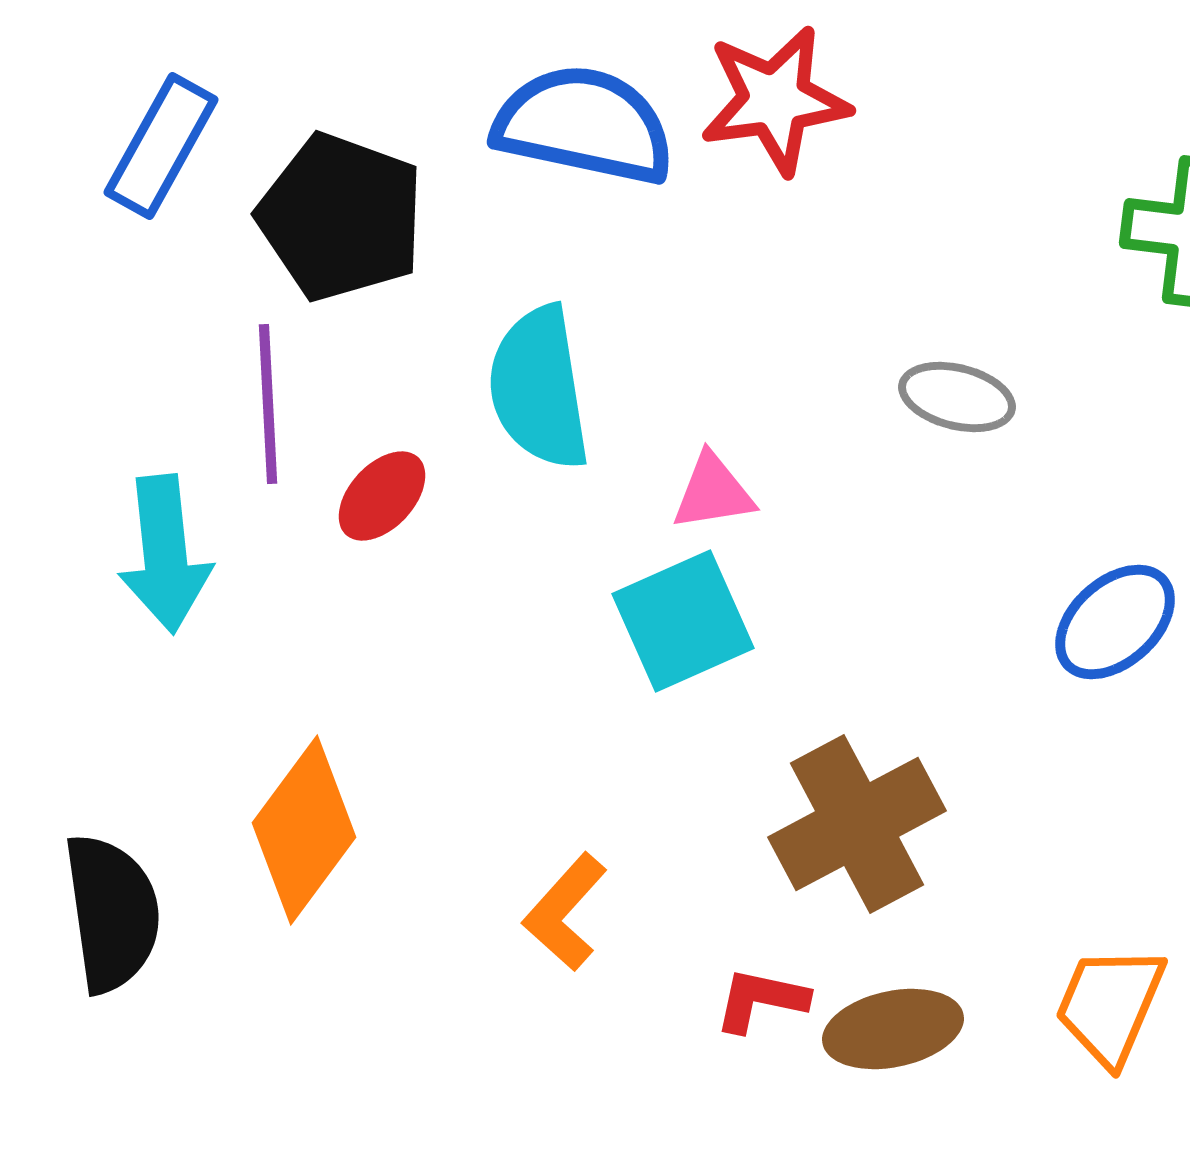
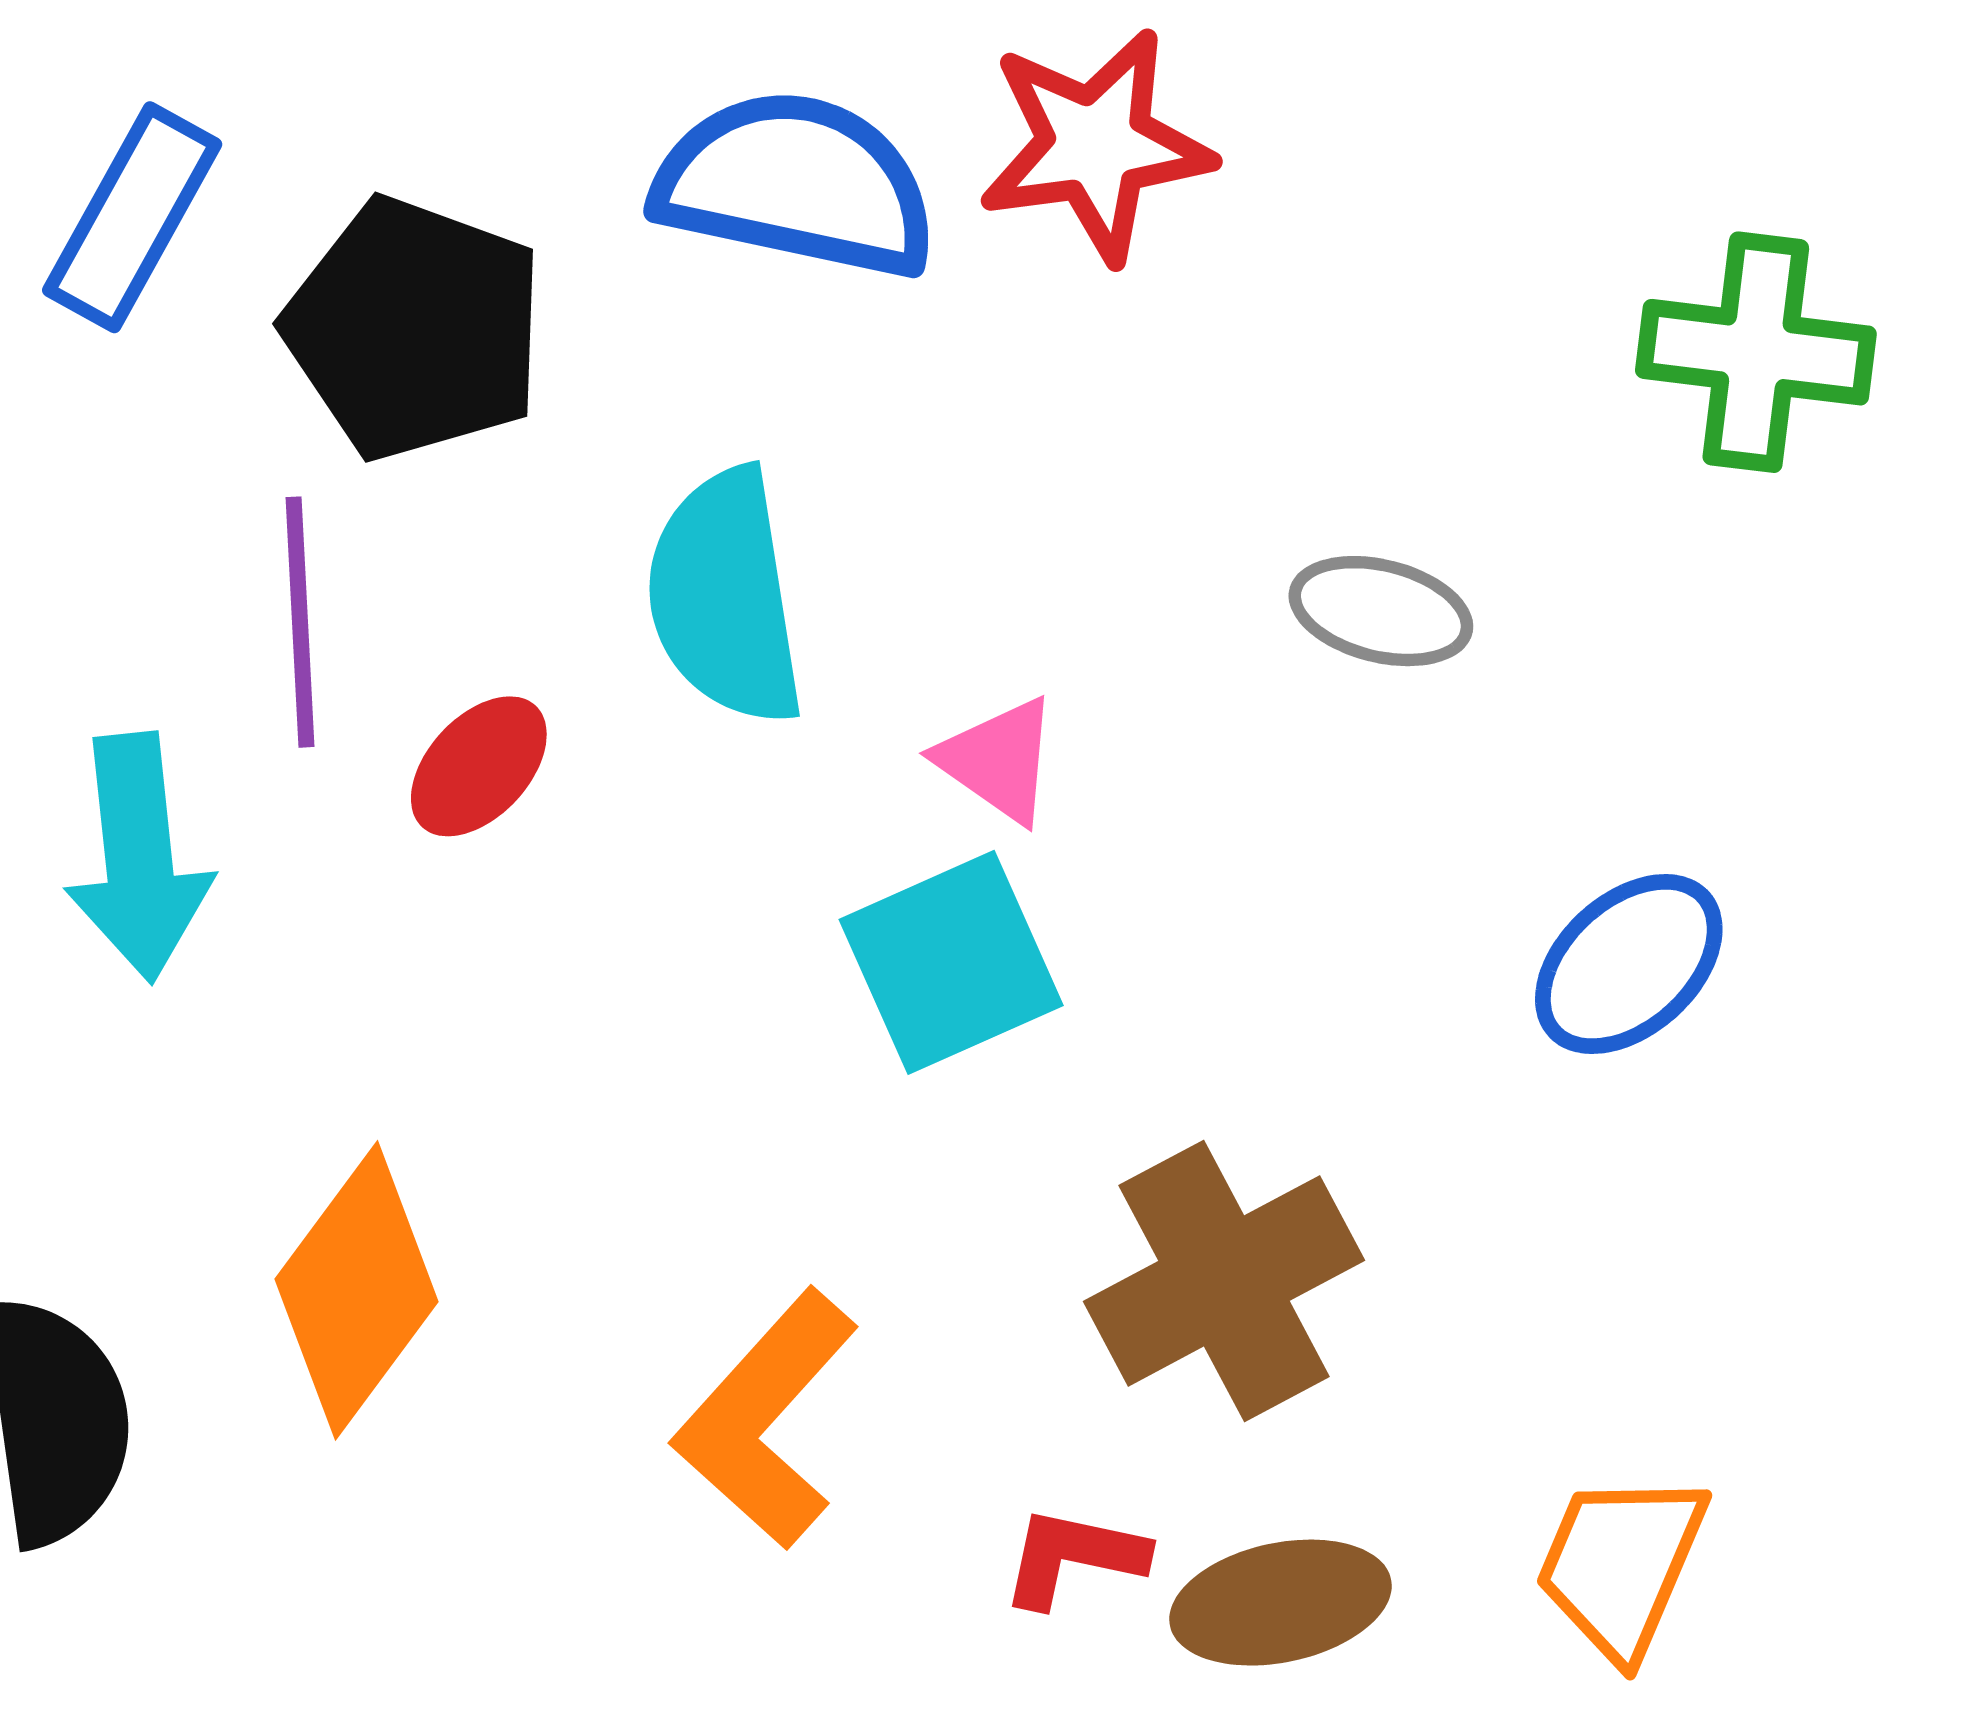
pink triangle: (713, 492) -> (998, 760), turned 44
orange L-shape: (565, 912) -> (766, 1419), size x1.4

